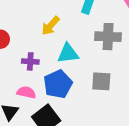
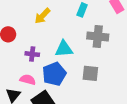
yellow arrow: (51, 26) -> (42, 16), moved

